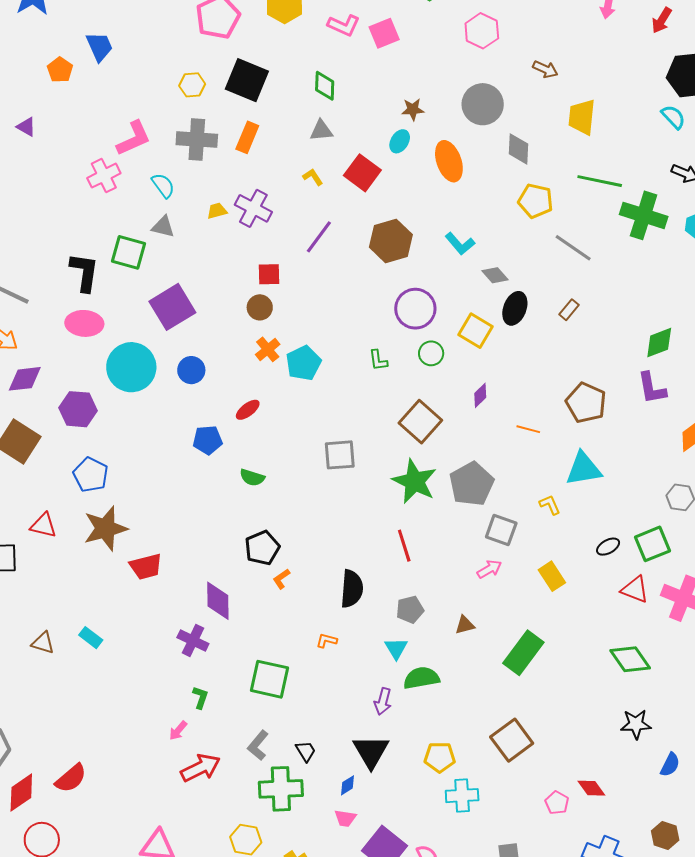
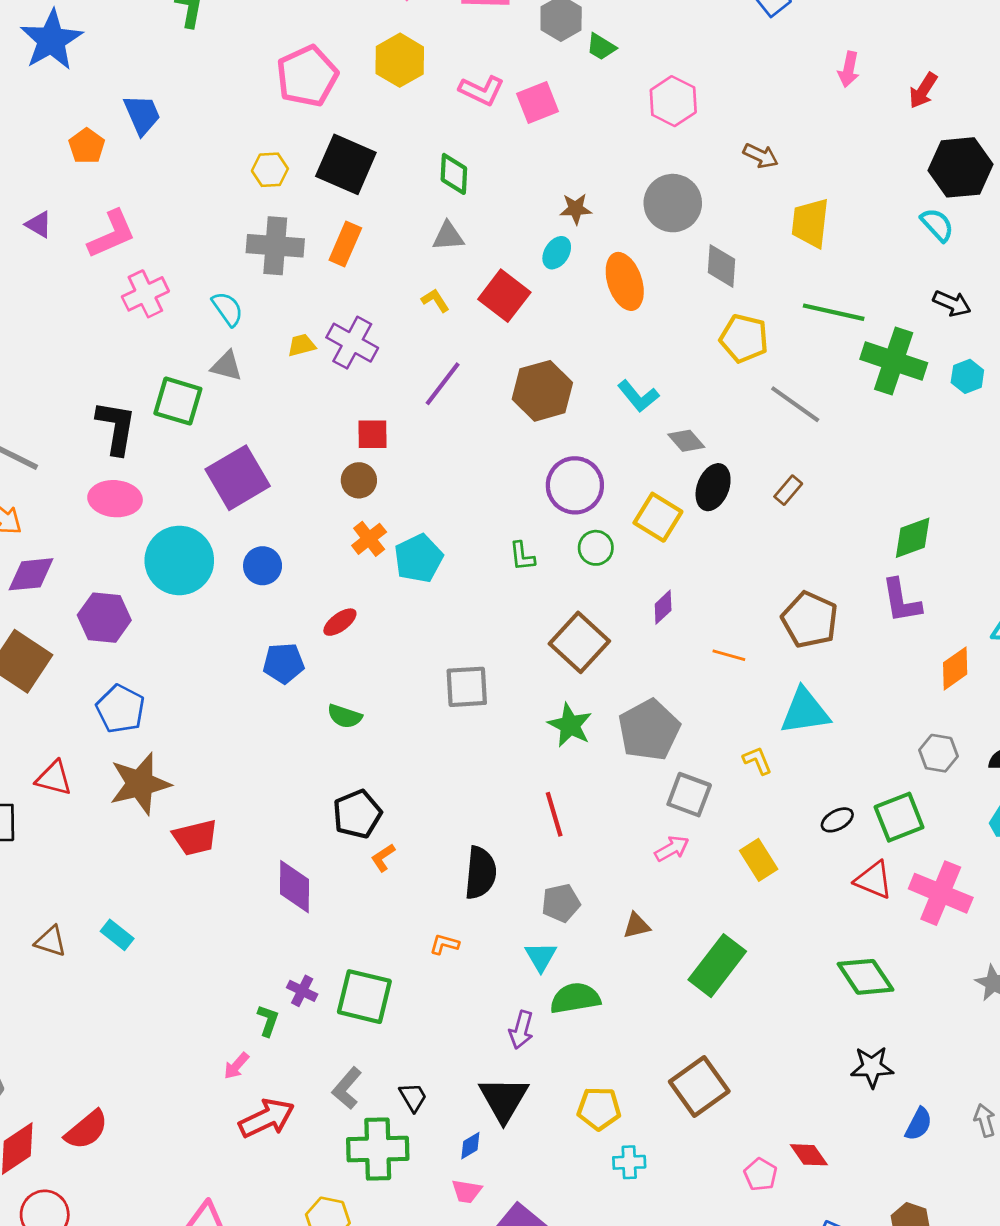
pink L-shape: (134, 138) -> (112, 234), moved
green star: (415, 481) -> (570, 725), size x0.7
purple cross: (193, 641) -> (302, 991), moved, size x0.7
cyan cross: (462, 796) -> (629, 1162), size x0.7

